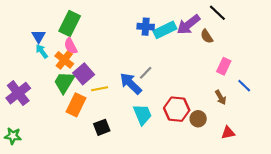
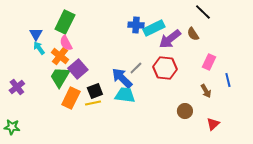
purple arrow: (188, 25) -> (170, 39), moved
blue line: (244, 86) -> (228, 80), turned 32
yellow line: (100, 89) -> (93, 103), moved
purple cross: (18, 93) -> (17, 87), size x0.7
red hexagon: (177, 109) -> (165, 68), moved
cyan trapezoid: (142, 114) -> (125, 95), moved, turned -60
black square: (102, 127) -> (95, 91), moved
red triangle: (228, 133) -> (213, 124), turned -32

